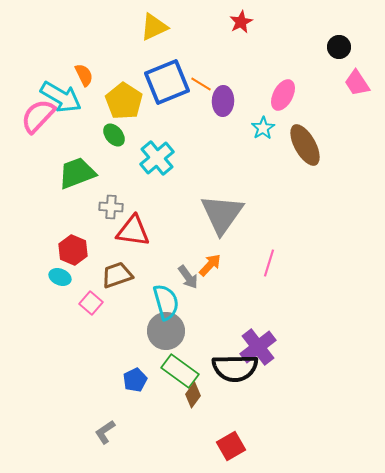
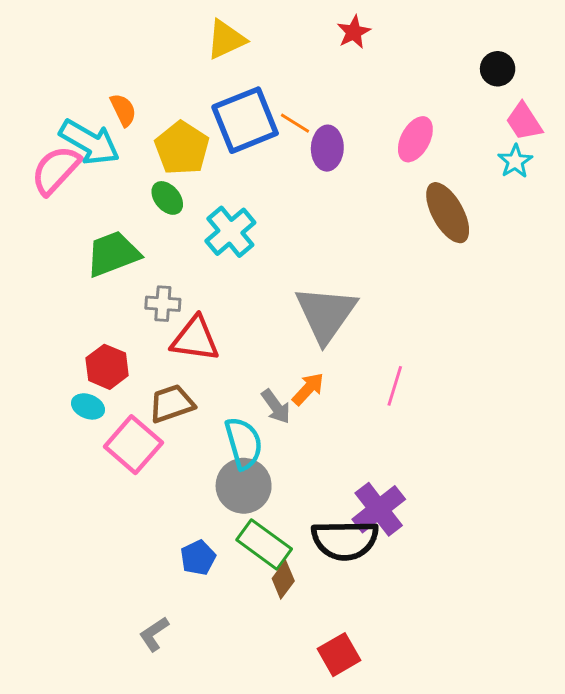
cyan star: (263, 128) -> (515, 161), moved
pink square: (91, 303) -> (133, 445), size x1.6

